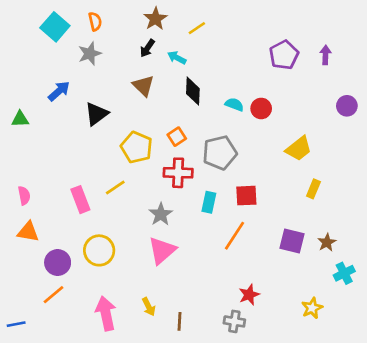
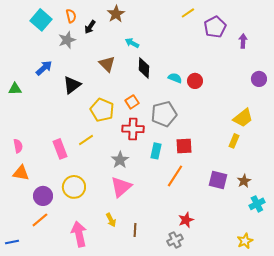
yellow line: (197, 28) -> (188, 13), moved
black arrow: (147, 48) -> (90, 27), moved
purple pentagon: (284, 55) -> (215, 27), moved
yellow trapezoid: (299, 149) -> (243, 118), moved
yellow arrow: (149, 307) -> (111, 220), moved
yellow star: (312, 308) -> (245, 241), moved
brown line: (179, 321) -> (135, 230), moved
gray cross: (234, 321) -> (175, 240), turned -35

